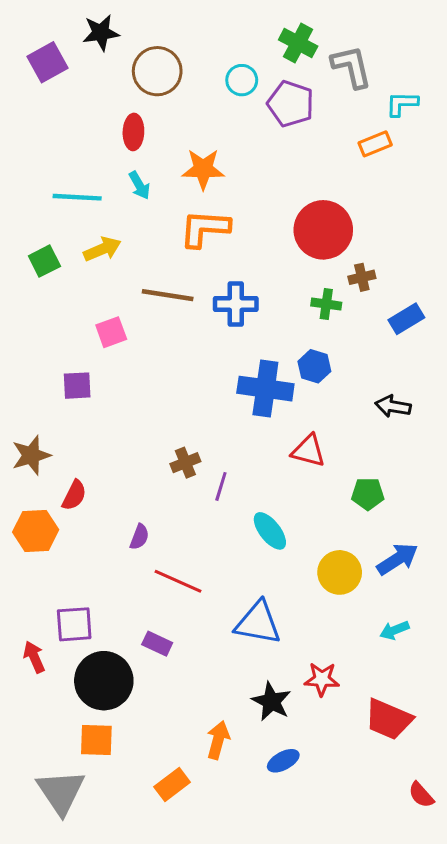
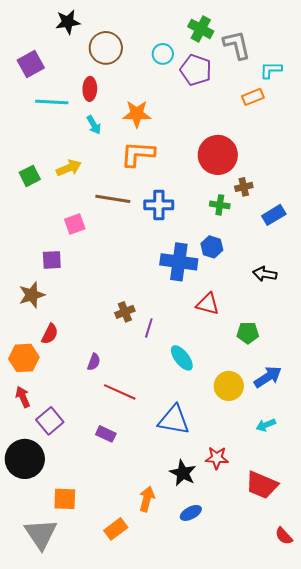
purple square: (47, 62) -> (31, 64), moved
cyan line: (77, 197) -> (52, 102), moved
brown star: (31, 455) -> (32, 295), moved
purple square: (74, 624) -> (50, 421), turned -36
red arrow: (34, 657) -> (23, 397), moved
black circle: (104, 681) -> (25, 459), moved

